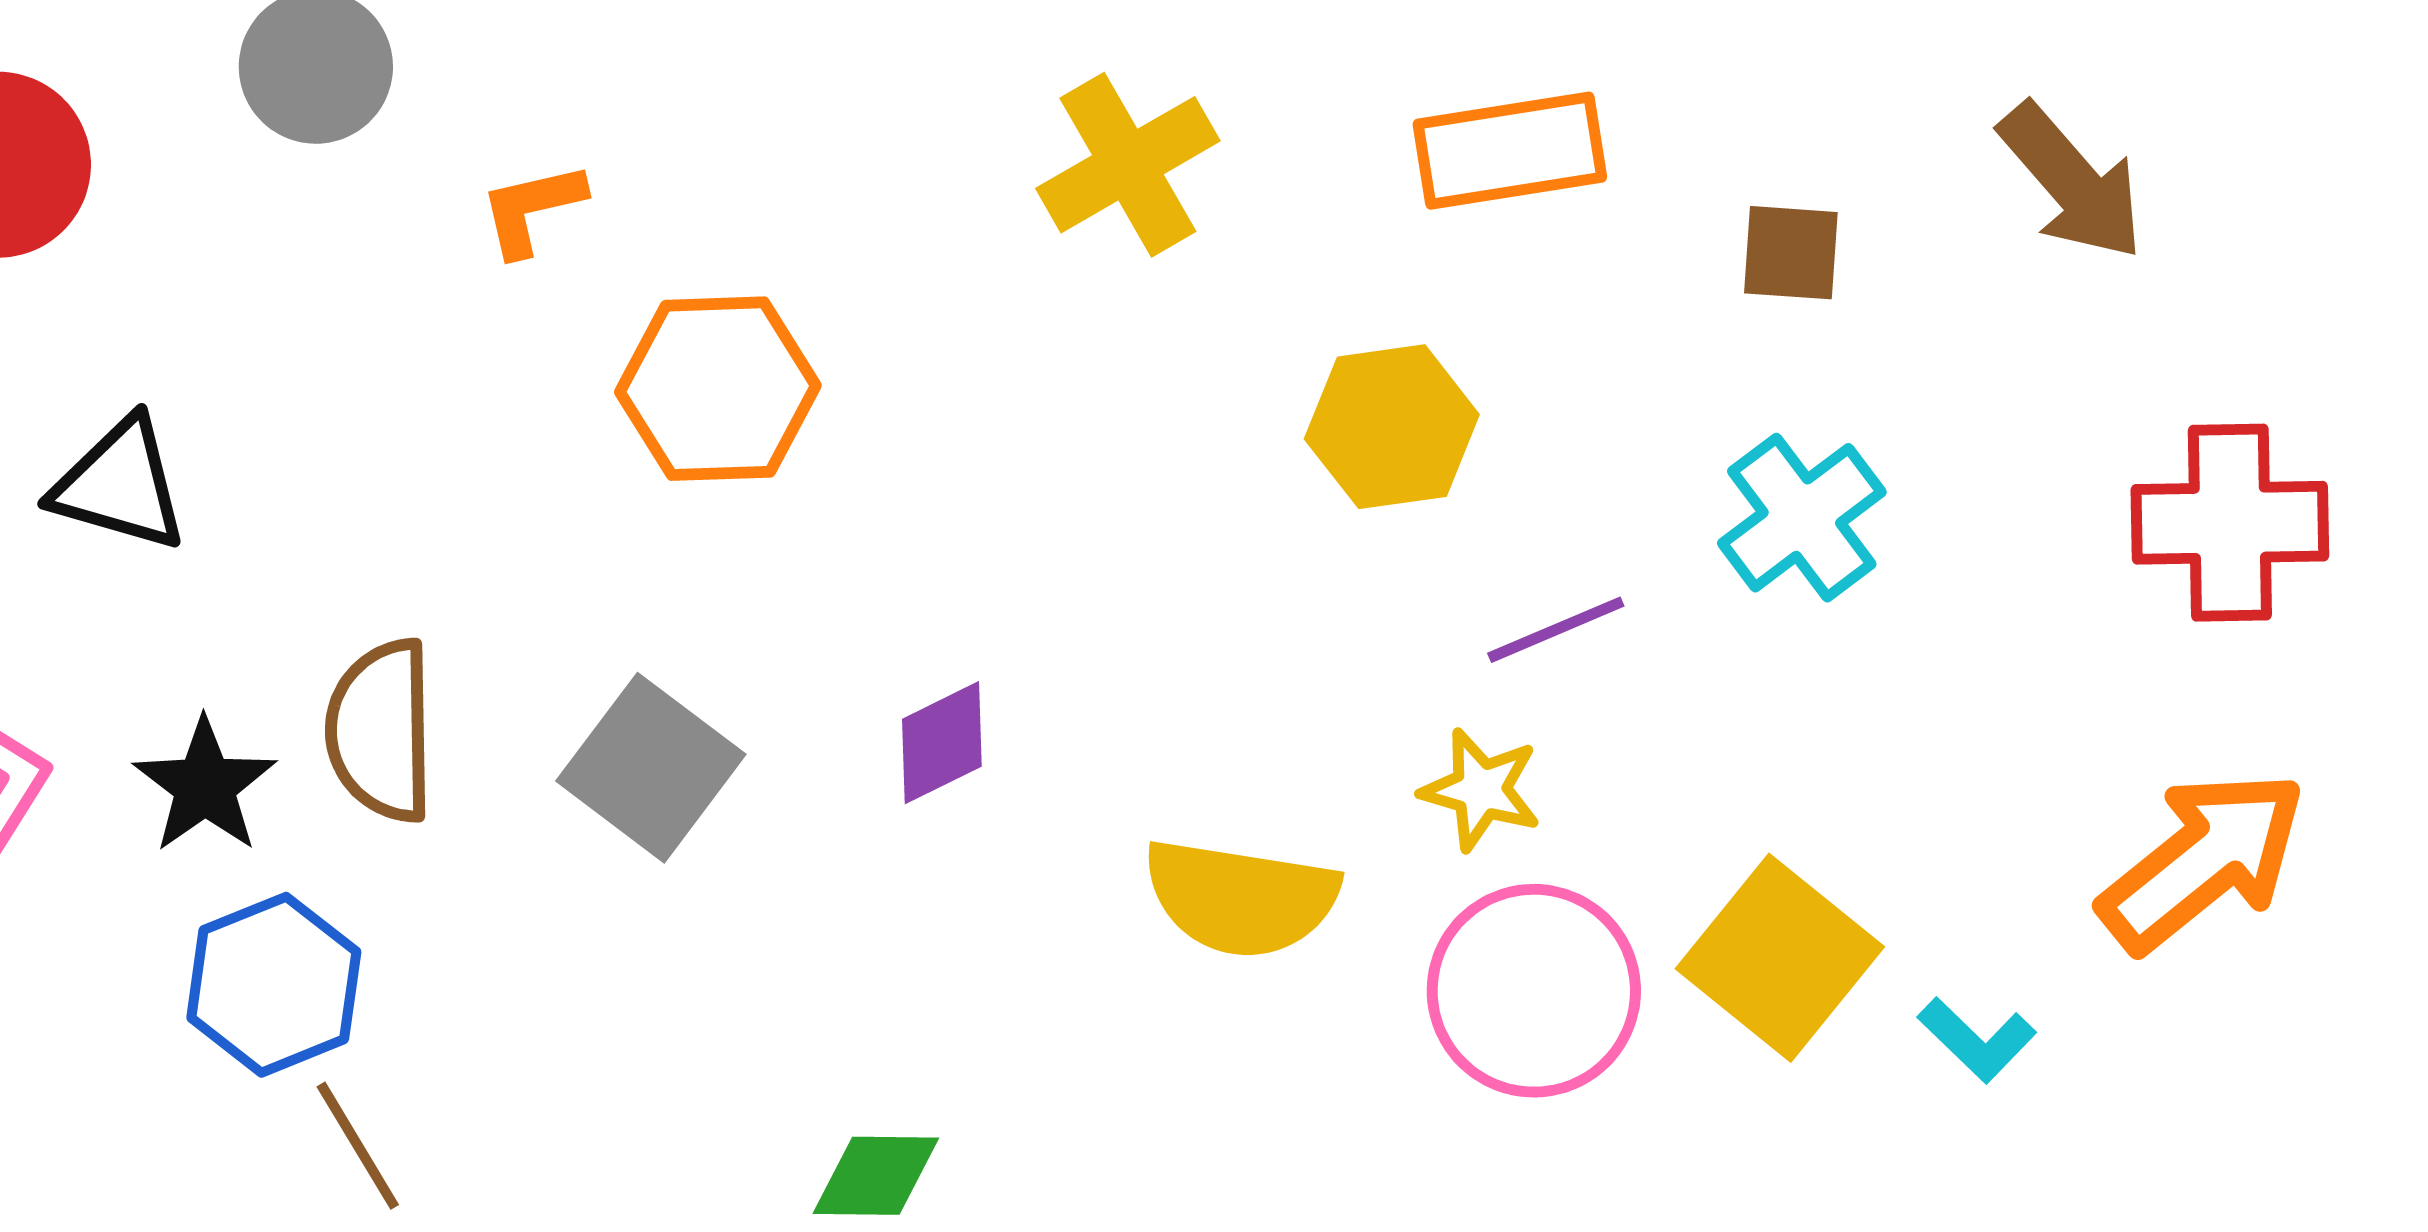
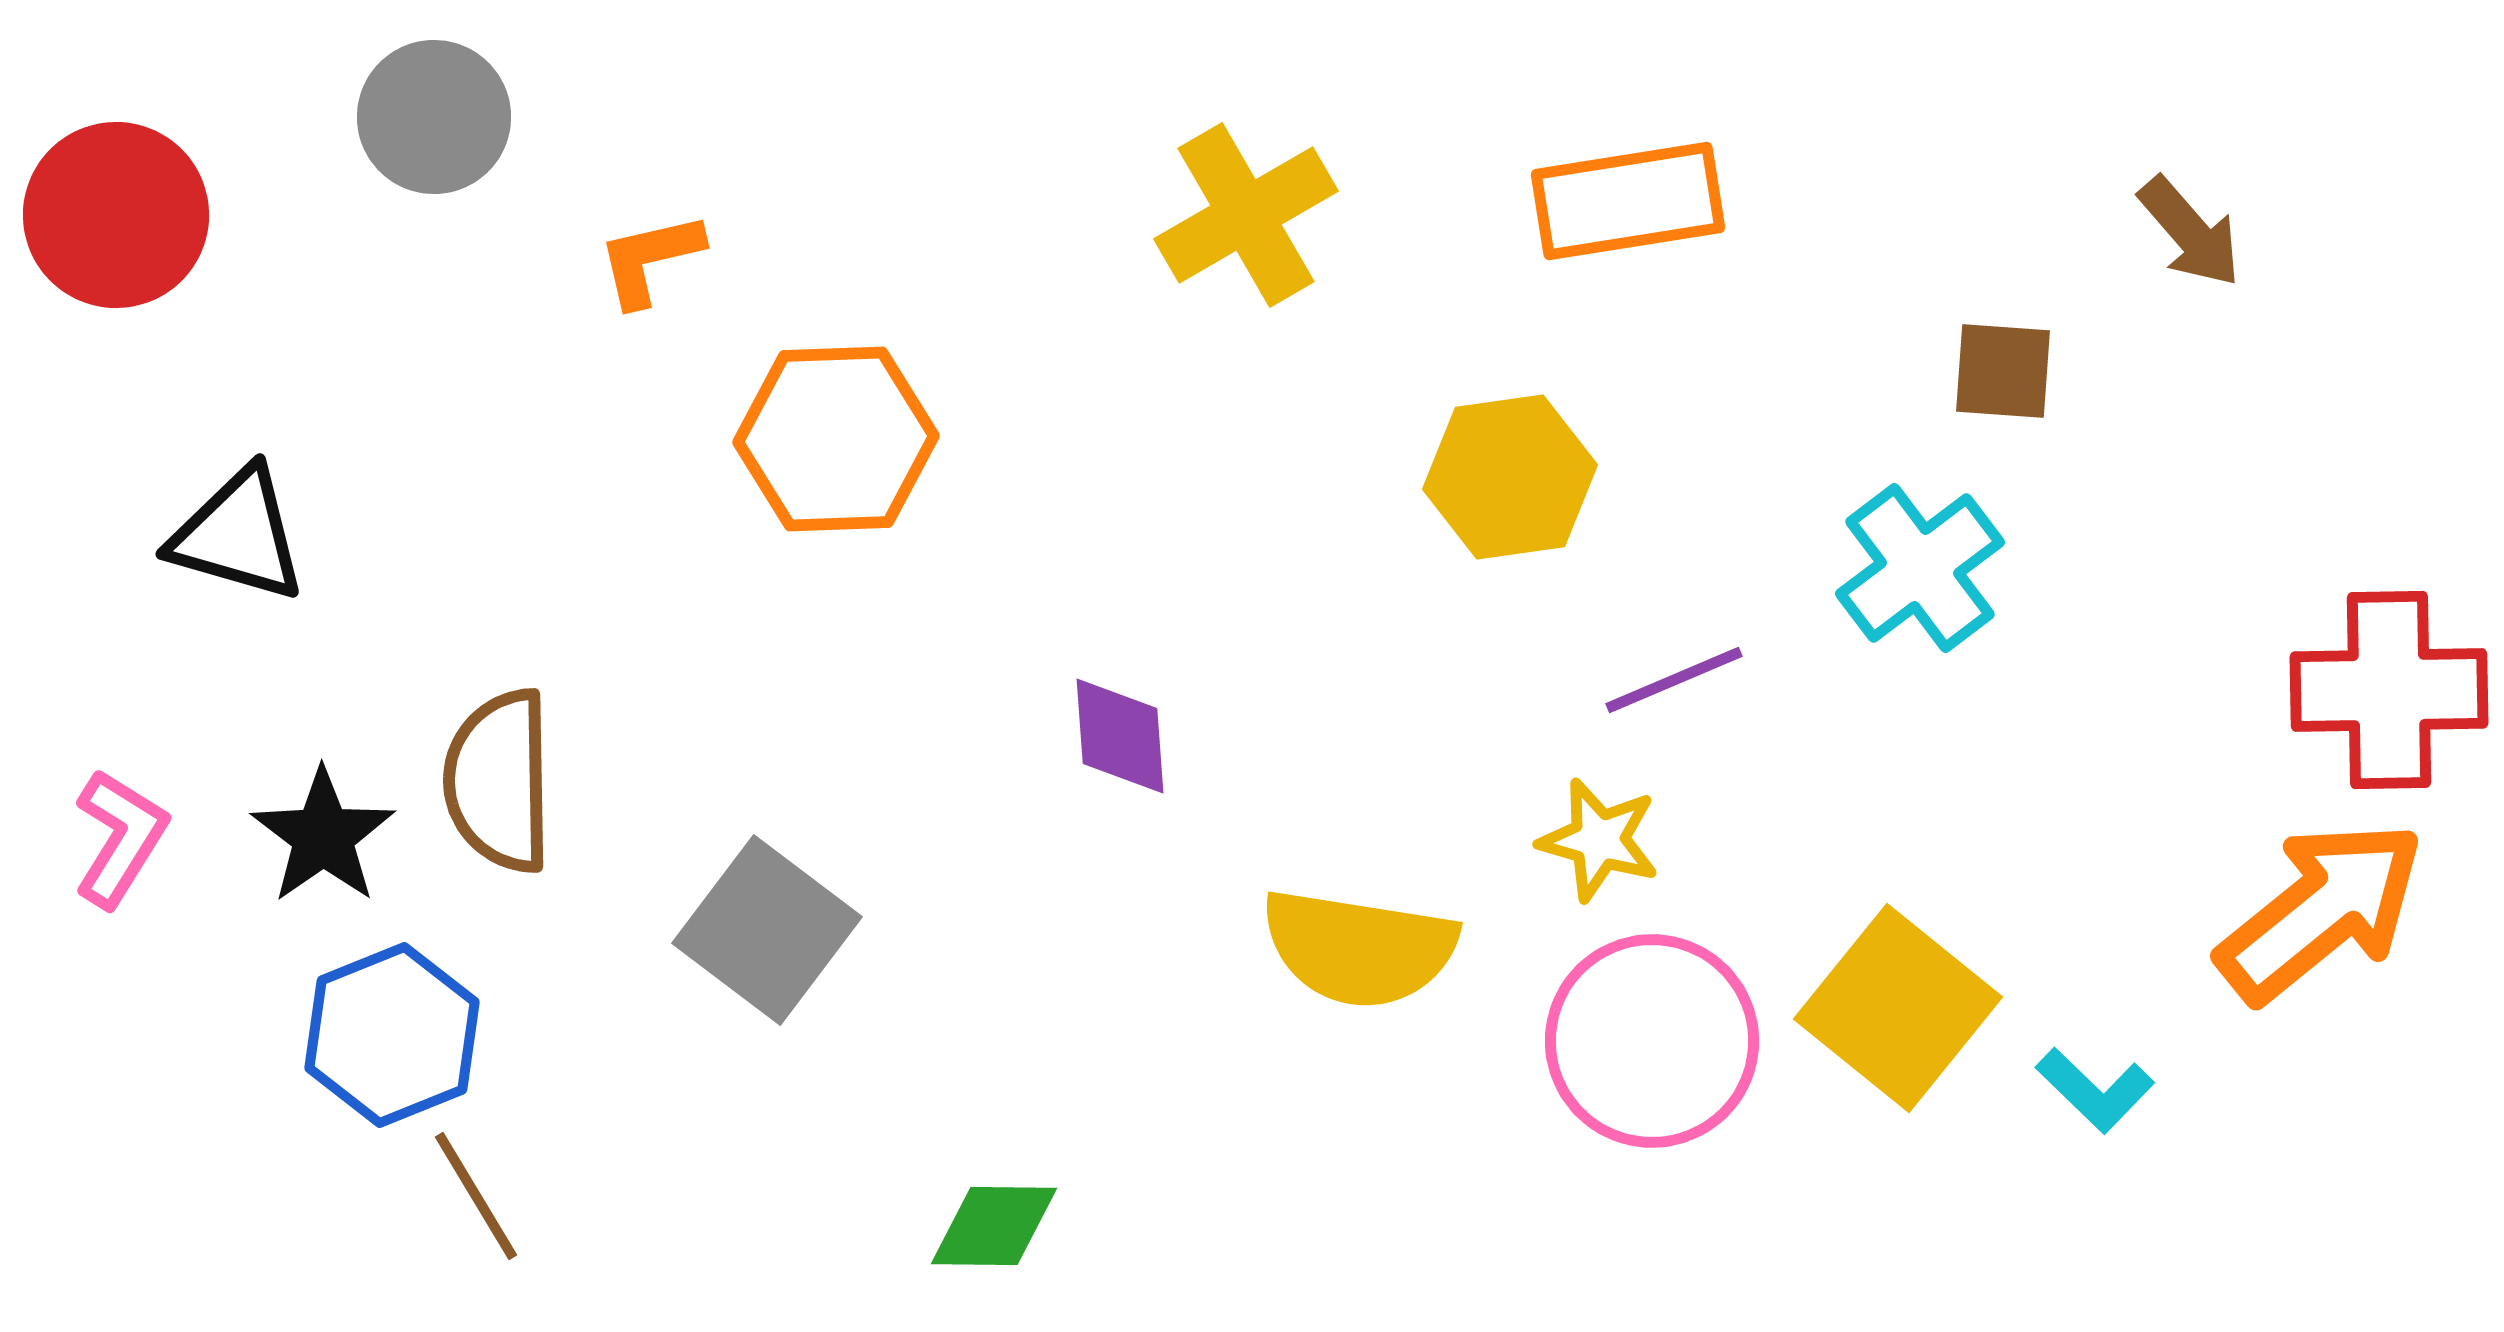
brown arrow: (2072, 182) -> (2190, 232), size x0.7
brown square: (1791, 253) -> (2003, 371), moved
red cross: (2230, 523) -> (2389, 690), moved
purple diamond: (942, 743) -> (1120, 736), moved, turned -68
gray square: (651, 768) -> (767, 930), moved

